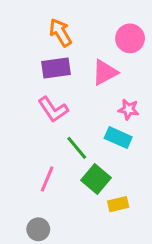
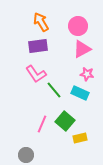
pink circle: (130, 38) -> (78, 26), moved
pink triangle: (105, 72) -> (82, 49), moved
green line: (77, 148) -> (54, 90), moved
pink line: (47, 179) -> (42, 124), moved

